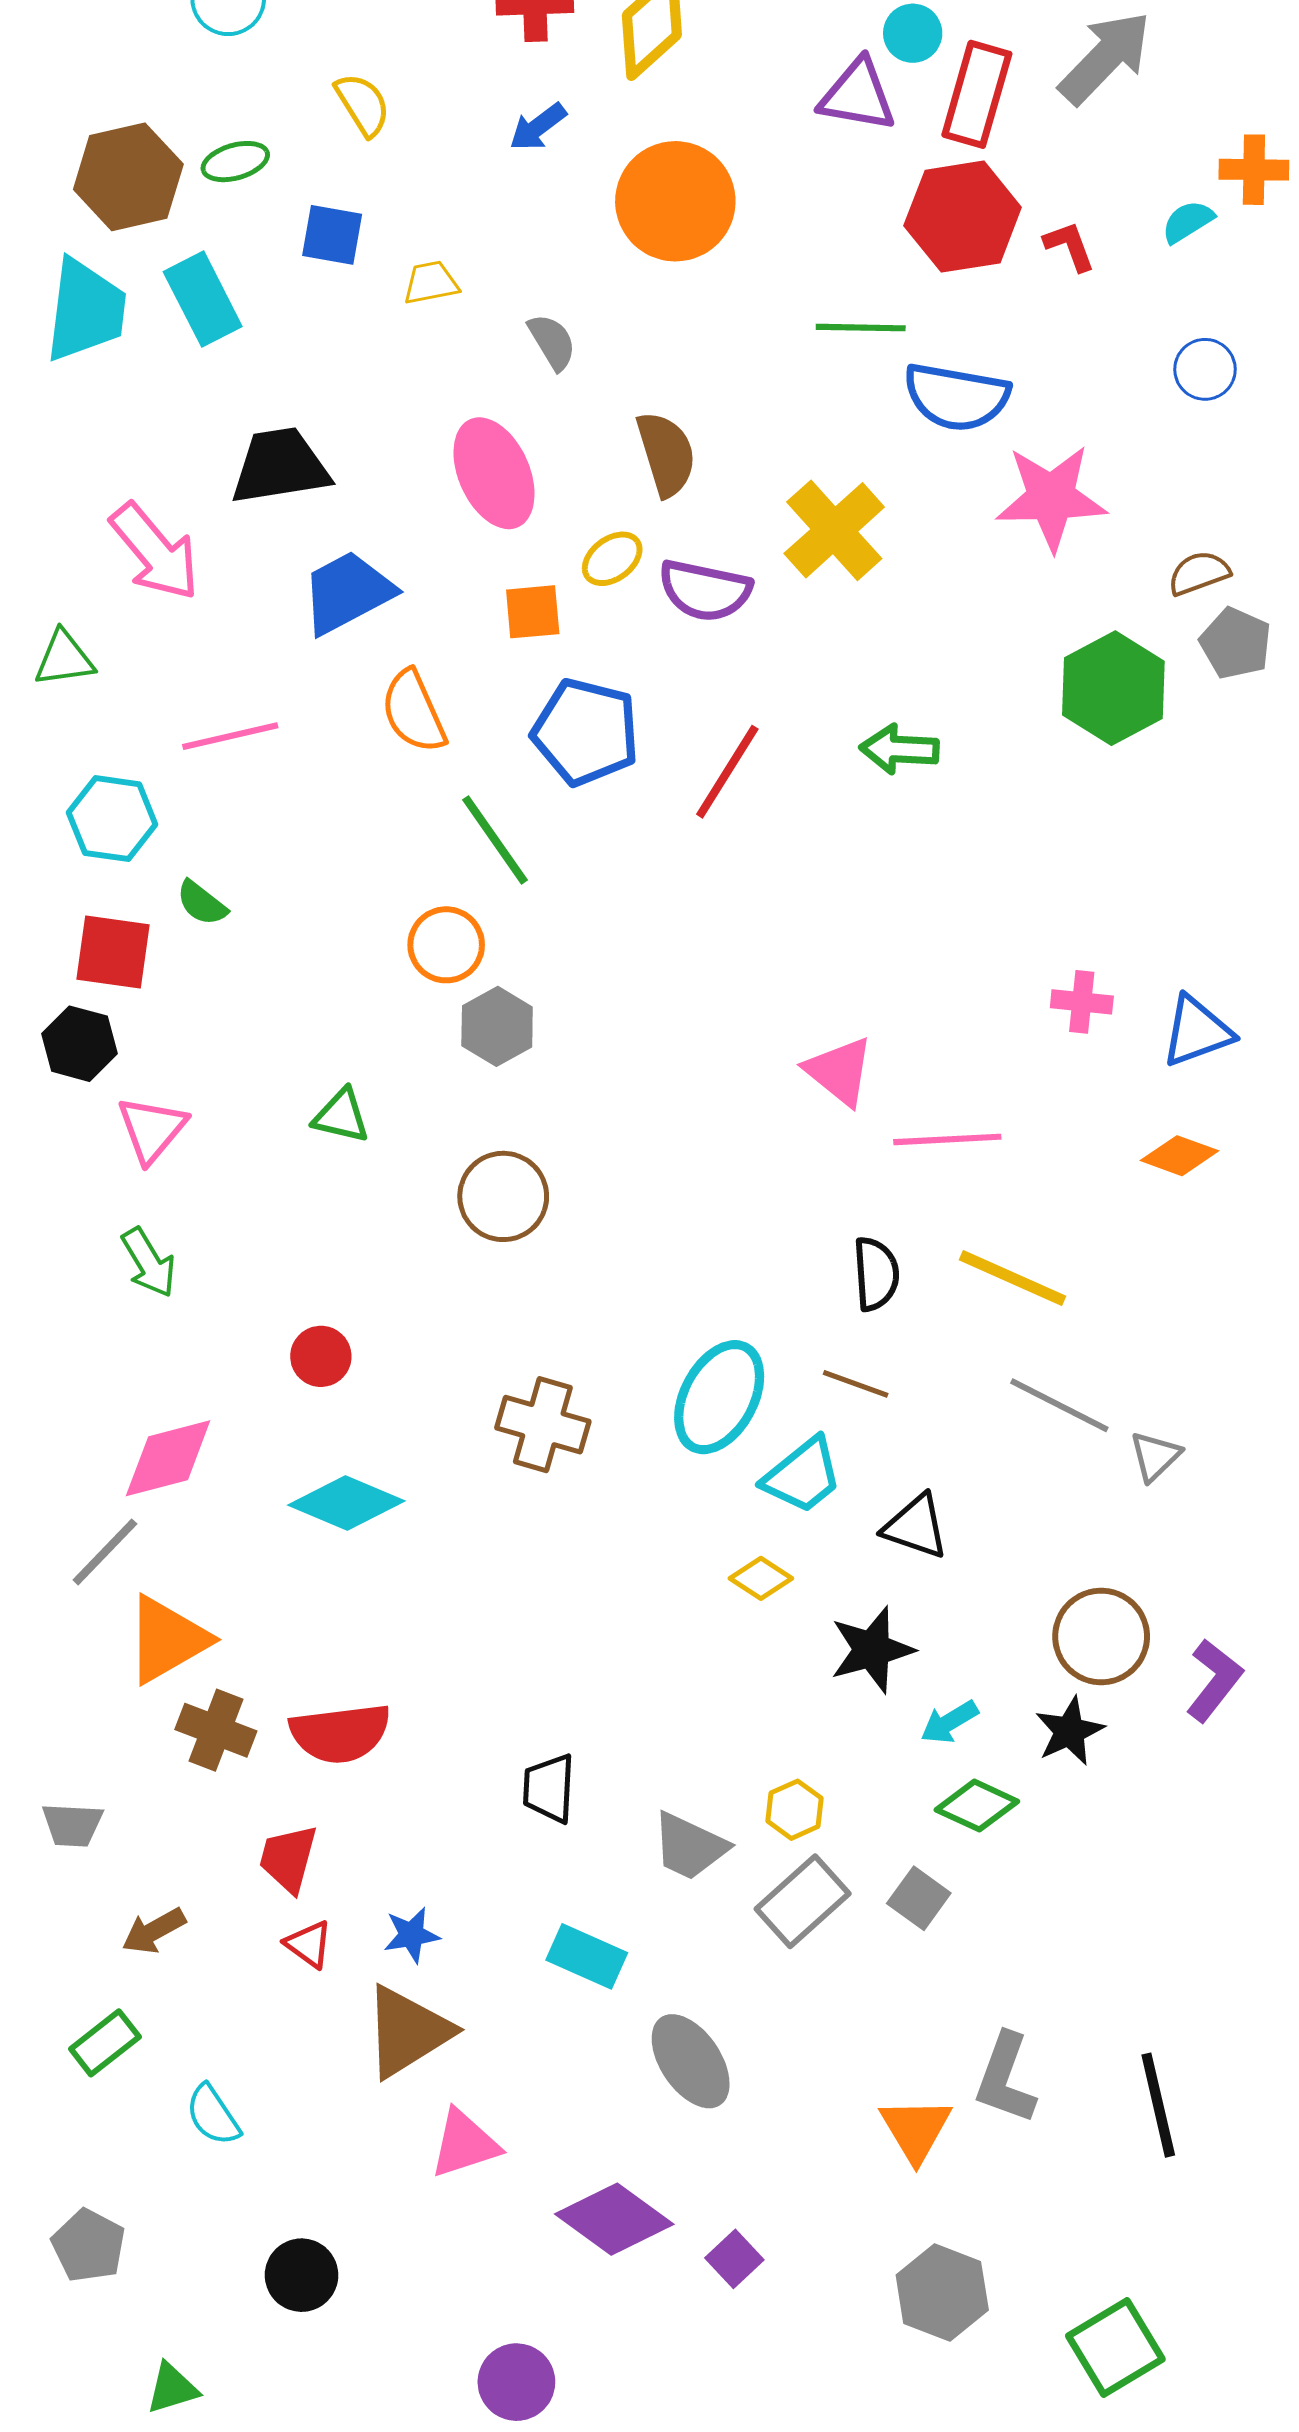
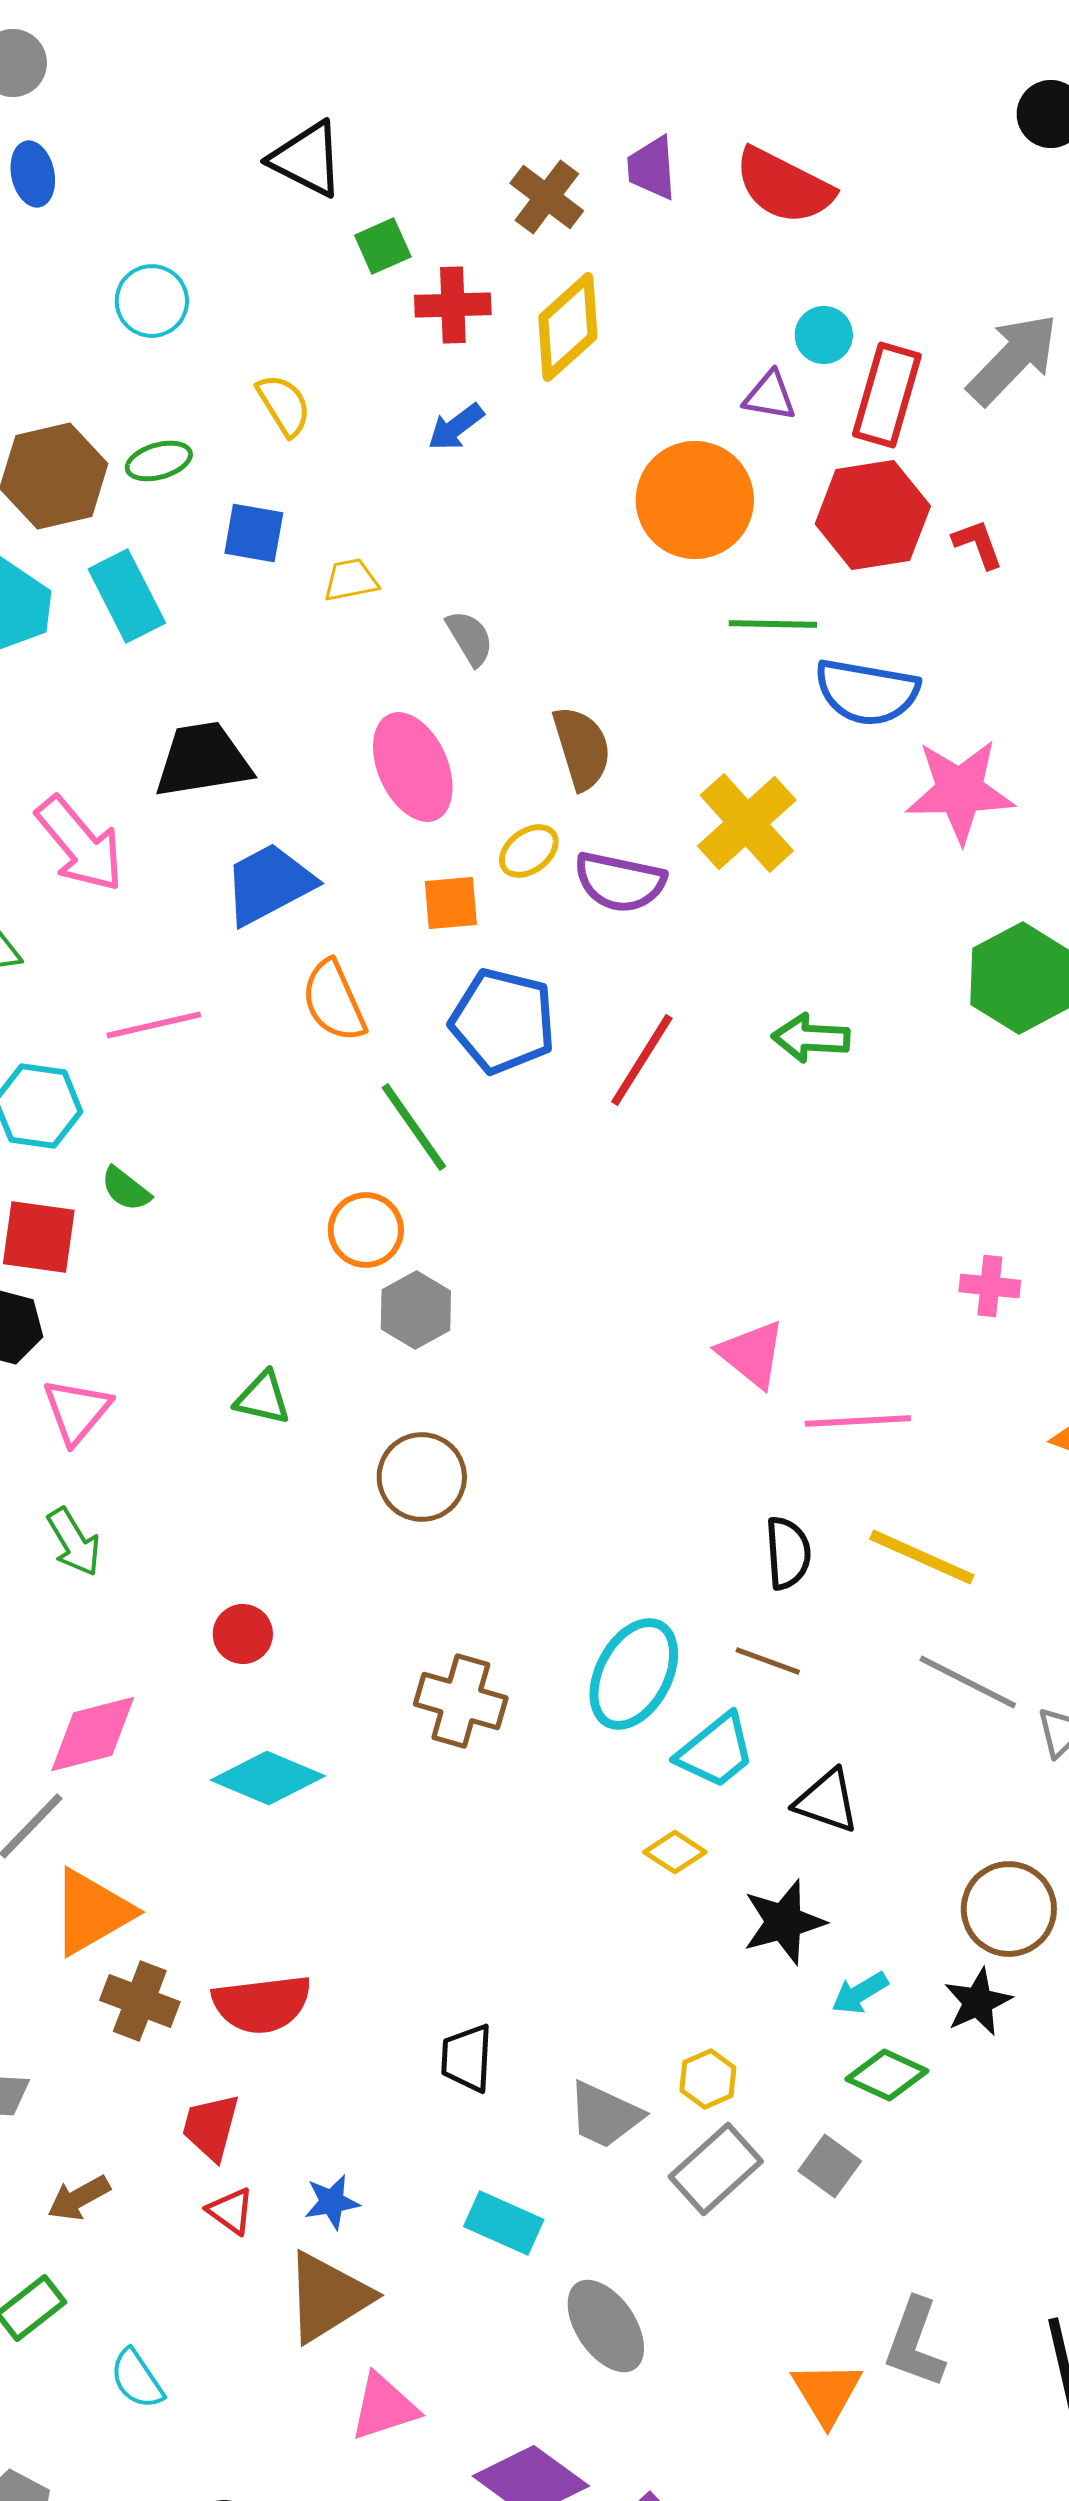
purple triangle: (858, 95) -> (770, 396), size x0.7
orange circle: (675, 201) -> (695, 500), moved

